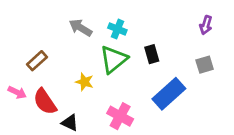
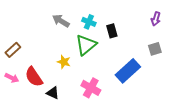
black rectangle: (152, 54) -> (112, 31), moved
brown rectangle: (37, 61) -> (13, 50), moved
pink arrow: (17, 92) -> (12, 78), moved

